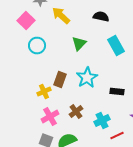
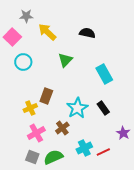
cyan rectangle: (116, 46) -> (104, 74), moved
cyan star: (87, 78) -> (77, 108), moved
black rectangle: (117, 92) -> (103, 108), turned 48
cyan cross: (102, 120) -> (84, 148), moved

